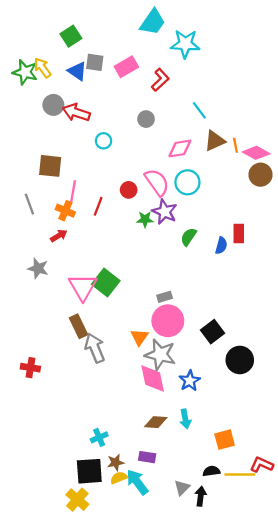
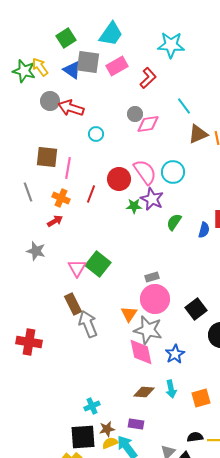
cyan trapezoid: (153, 22) -> (111, 34), moved
gray square: (95, 62) -> (88, 62), size x1.4
pink diamond: (180, 148) -> (148, 124), moved
red circle: (129, 190) -> (119, 179), size x1.5
pink line: (73, 192) -> (68, 168), moved
pink triangle: (83, 287) -> (77, 268), size x0.7
red cross: (30, 368) -> (29, 342), size x1.4
orange square: (225, 440) -> (201, 398), moved

